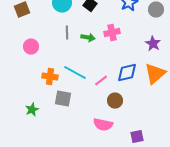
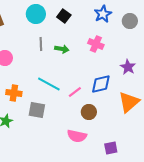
pink cross: (112, 33) -> (96, 44), moved, turned 35
purple star: (153, 44) -> (128, 67), moved
orange triangle: (155, 74) -> (129, 102), moved
orange cross: (50, 77) -> (14, 93), moved

